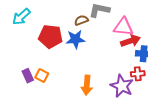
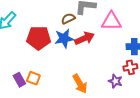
red arrow: (131, 41) -> (85, 38), moved
orange arrow: (87, 85) -> (80, 84), turned -30
purple star: (122, 86) -> (115, 81), size x0.6

